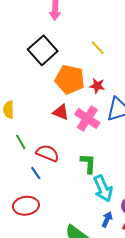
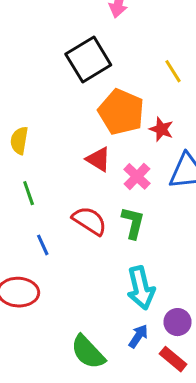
pink cross: (87, 118) -> (137, 176), size x0.7
red semicircle: (48, 153) -> (89, 221), moved
green L-shape: (88, 164) -> (133, 223), moved

